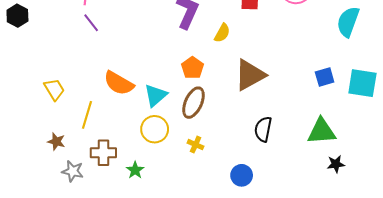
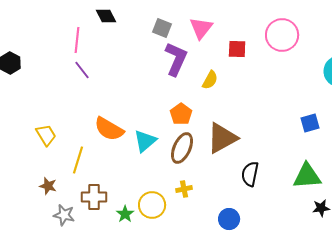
brown triangle: (250, 75) -> (222, 138), moved
yellow circle: (155, 129) -> (152, 205), moved
yellow cross: (196, 145) -> (184, 189), turned -35

